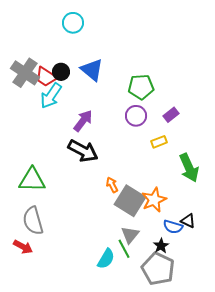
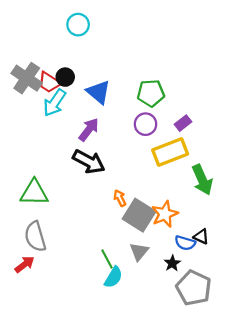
blue triangle: (92, 70) -> (98, 92), moved
yellow rectangle: (159, 142) -> (170, 152), size x2.0
red arrow: (23, 247) -> (25, 264), turned -66
green line: (124, 249) -> (107, 259), moved
gray pentagon: (158, 269) -> (194, 288), moved

